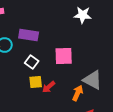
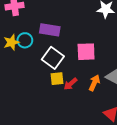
white square: (32, 62) -> (53, 58), size x1.5
orange arrow: (78, 93) -> (94, 83), moved

